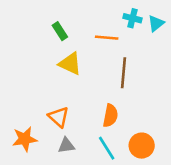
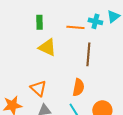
cyan cross: (133, 18) -> (95, 21), moved
green rectangle: (60, 31) -> (39, 22), turned 32

